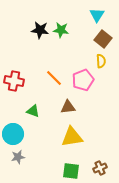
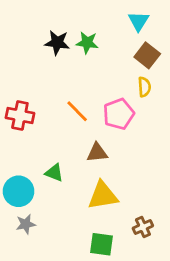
green triangle: (33, 111) -> (54, 173), moved
brown cross: (100, 168) -> (143, 227), moved

